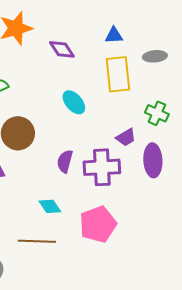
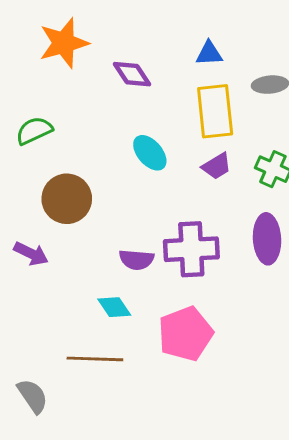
purple trapezoid: (126, 137) -> (217, 166), moved
purple semicircle: (65, 161) -> (136, 260), moved, turned -100

